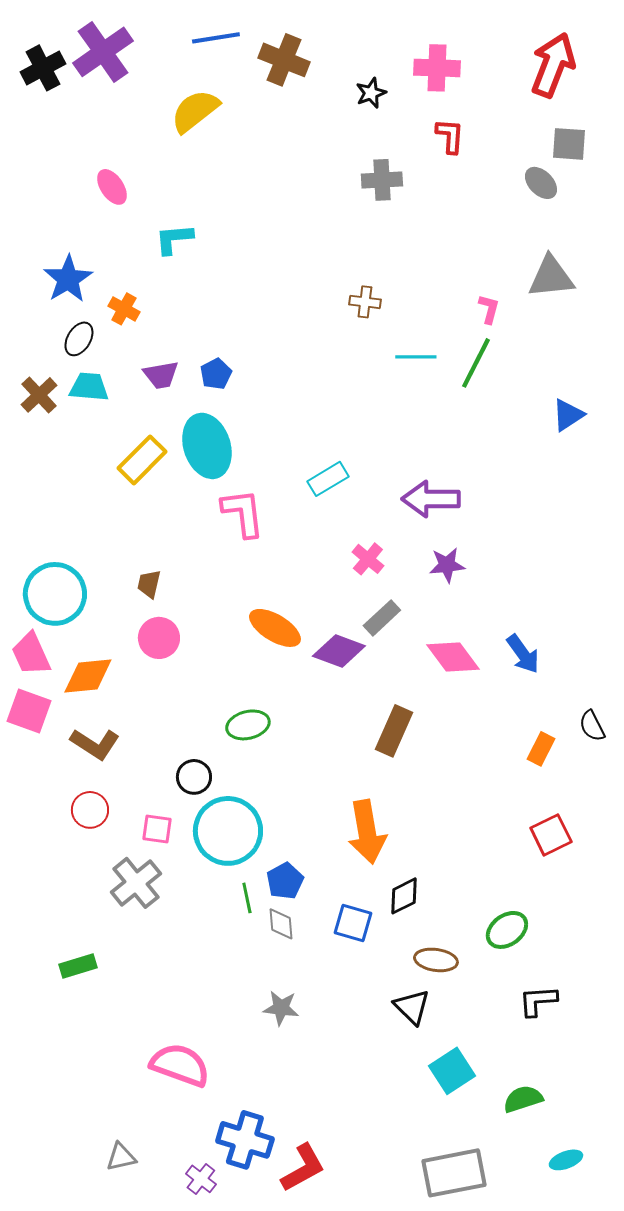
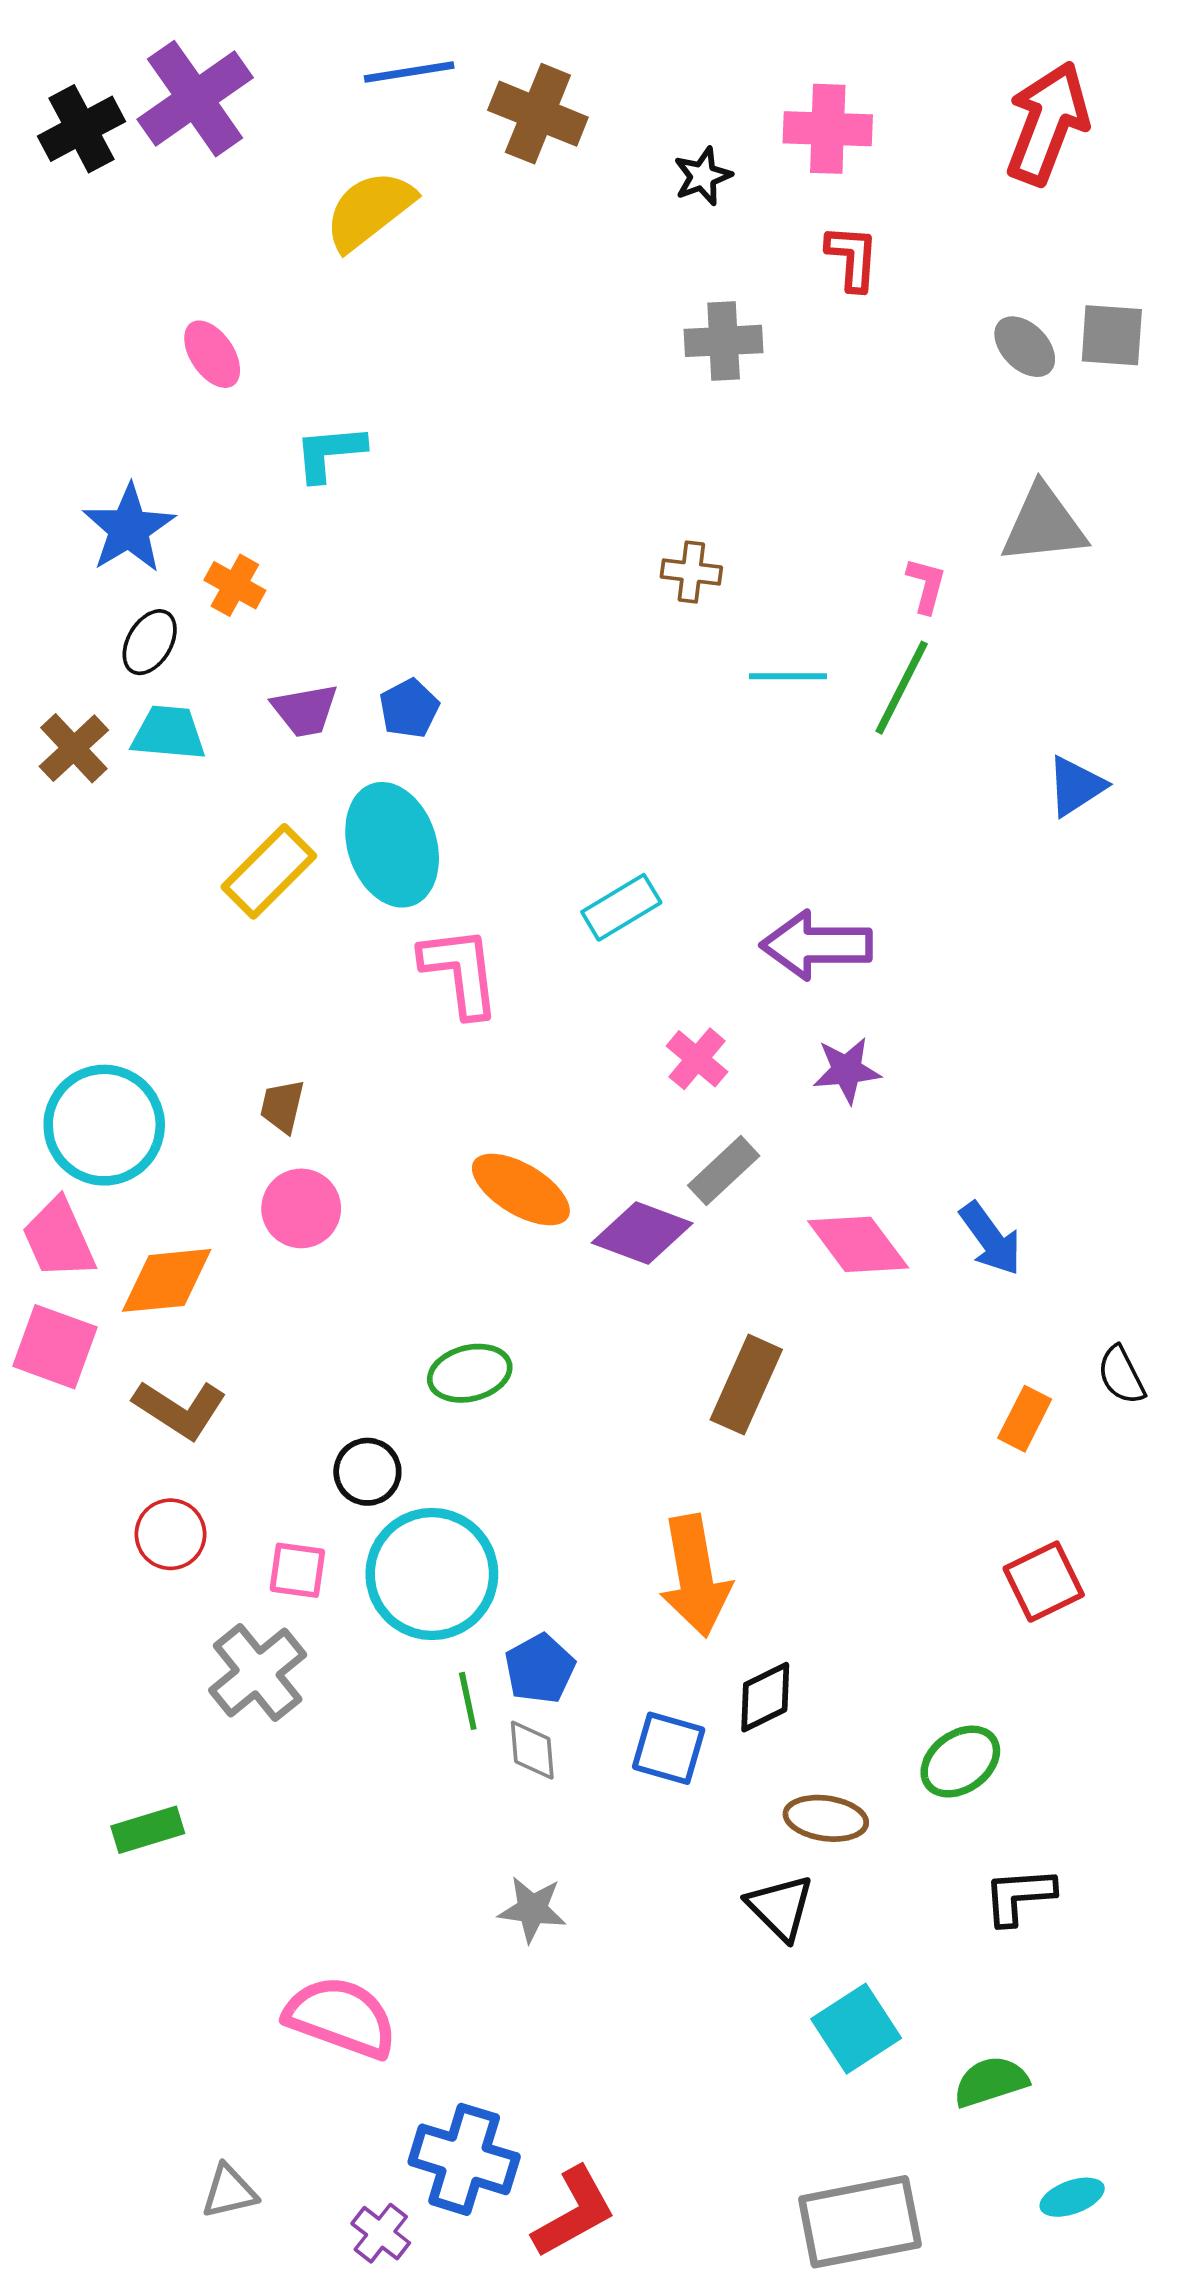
gray square: (569, 144) -> (1112, 335), moved

